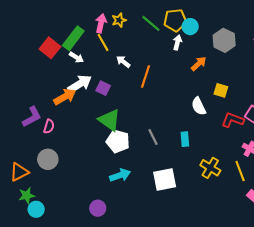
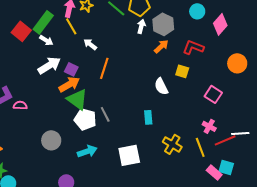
cyan circle: (190, 27) -> (197, 11), moved
gray hexagon: (224, 40) -> (163, 24), moved
orange line: (146, 76) -> (104, 68), moved
orange arrow: (65, 97) -> (69, 84), moved
red L-shape: (233, 120) -> (193, 47), moved
pink semicircle: (49, 126) -> (20, 105), turned -104
gray line: (153, 137) -> (105, 114), moved
gray circle: (48, 159) -> (51, 140), moved

